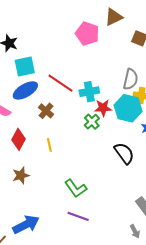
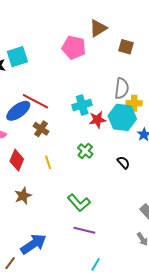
cyan square: (25, 66) -> (17, 57), moved
red line: (60, 83) -> (35, 101), moved
green cross: (92, 122) -> (85, 151), moved
black semicircle: (124, 153) -> (123, 162), size x0.6

